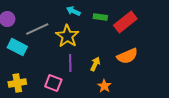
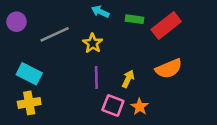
yellow star: (67, 36) -> (93, 43), size x0.7
cyan rectangle: (17, 47) -> (29, 74), moved
pink square: (53, 83) -> (113, 105), moved

